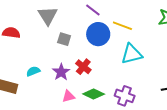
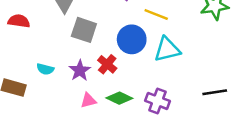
blue circle: (98, 34) -> (132, 39), moved
gray square: (64, 39) -> (84, 30), size x1.5
cyan semicircle: (33, 71) -> (45, 69), turned -144

